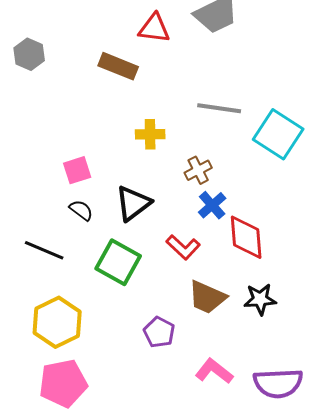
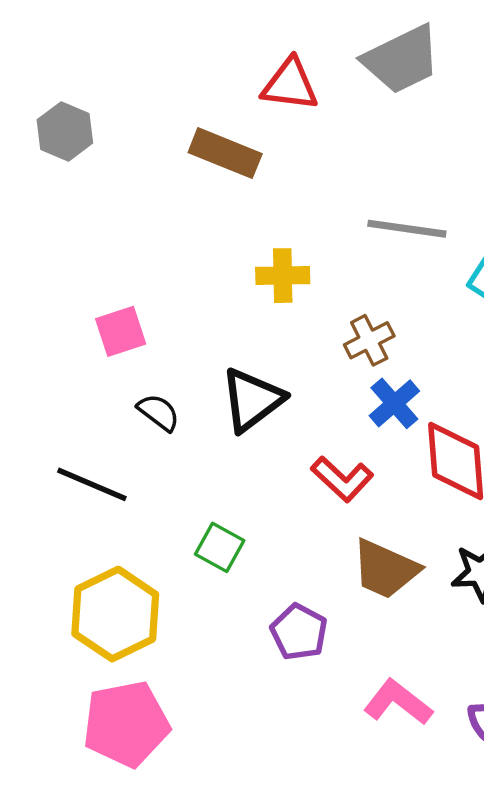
pink square: (77, 170) -> (121, 331), moved
green square: (118, 262) -> (220, 547), moved, size x0.6

